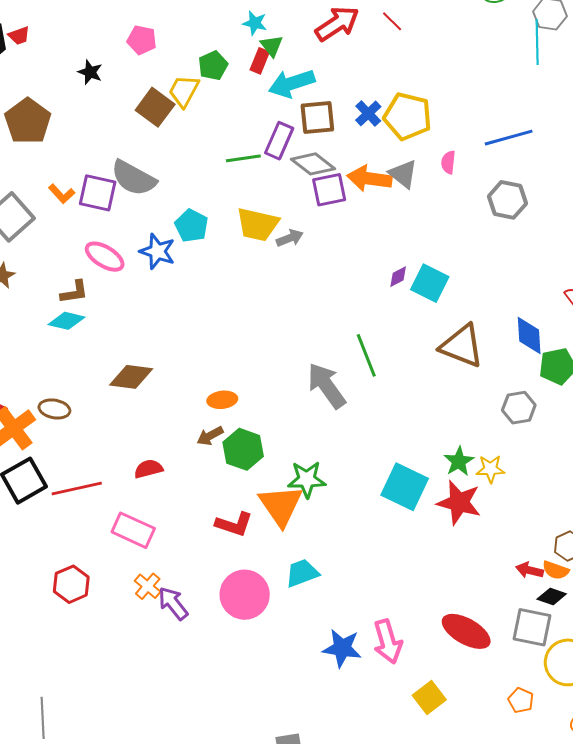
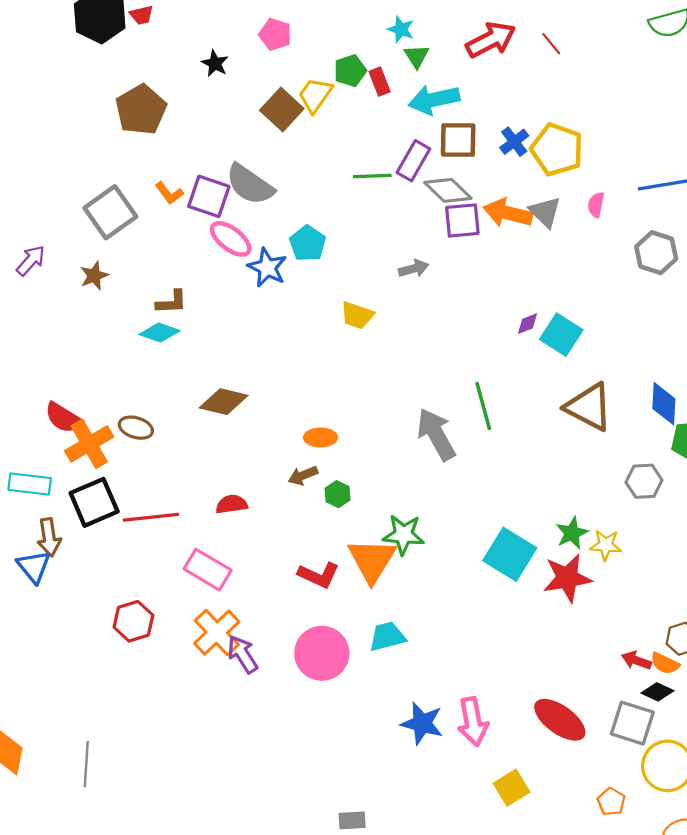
red rectangle: (260, 61) -> (380, 82), moved, turned -50
yellow trapezoid: (258, 224) -> (357, 315), moved, size x0.7
pink ellipse: (105, 257) -> (231, 239), moved
green hexagon: (243, 449) -> (338, 494), size x0.6
red star: (459, 503) -> (567, 578), turned -30
orange cross: (148, 586) -> (217, 633), size x1.6

